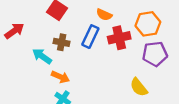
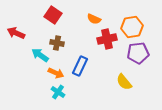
red arrow: (14, 31) -> (16, 33), turned -120
blue rectangle: (90, 37) -> (80, 66), moved

